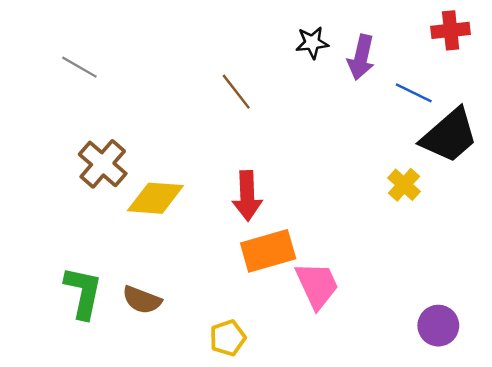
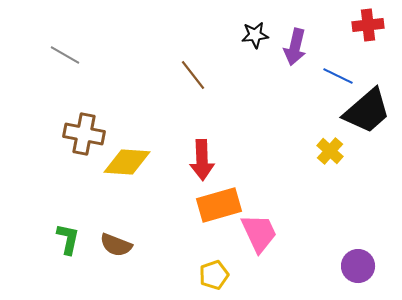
brown cross: (103, 164) -> (84, 134), turned -30
green L-shape: (83, 293) -> (68, 239), size x0.7
yellow pentagon: (228, 338) -> (214, 275), moved

